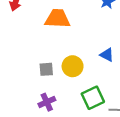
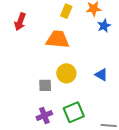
yellow circle: (73, 66) -> (66, 73), moved
green square: (93, 98) -> (74, 112), moved

